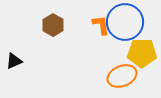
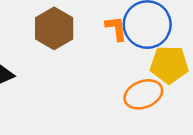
brown hexagon: (53, 25) -> (54, 28), size x1.4

